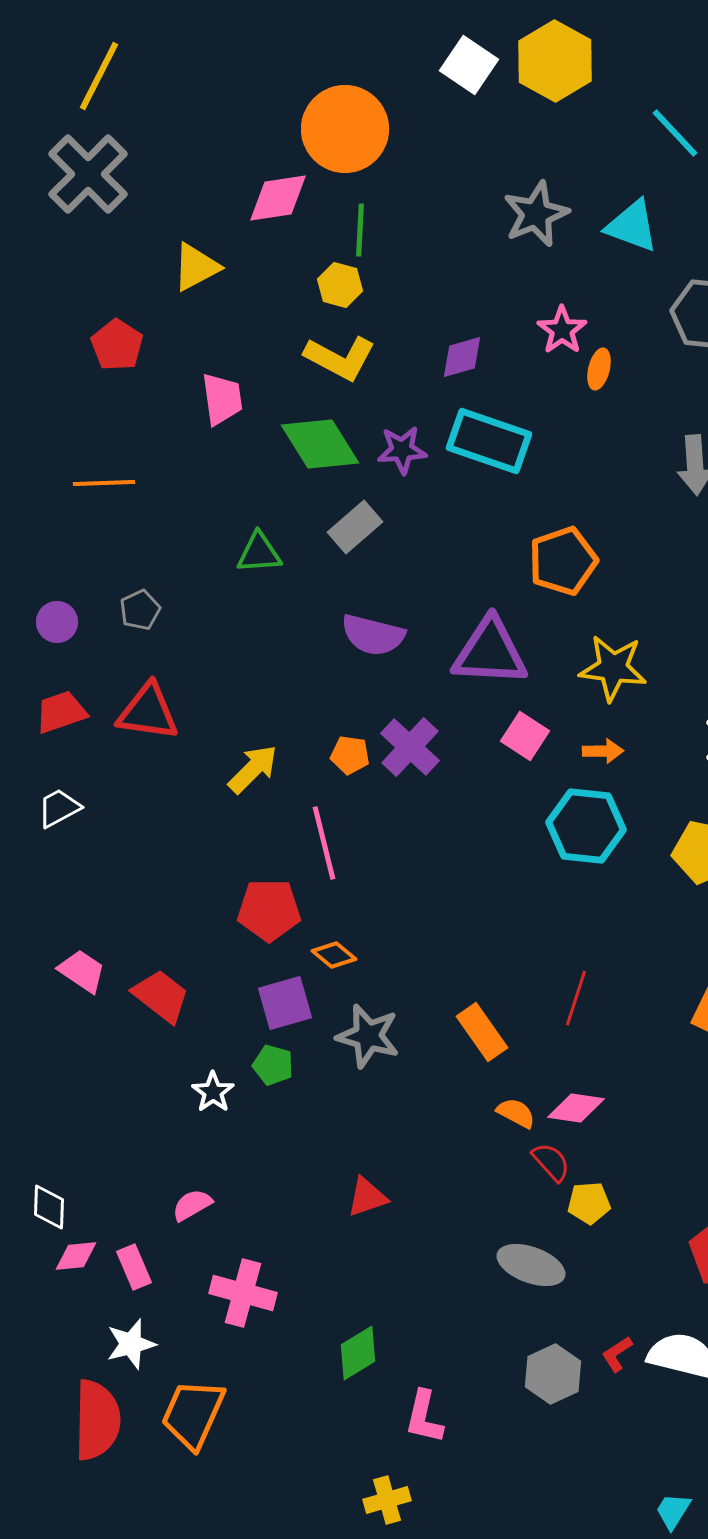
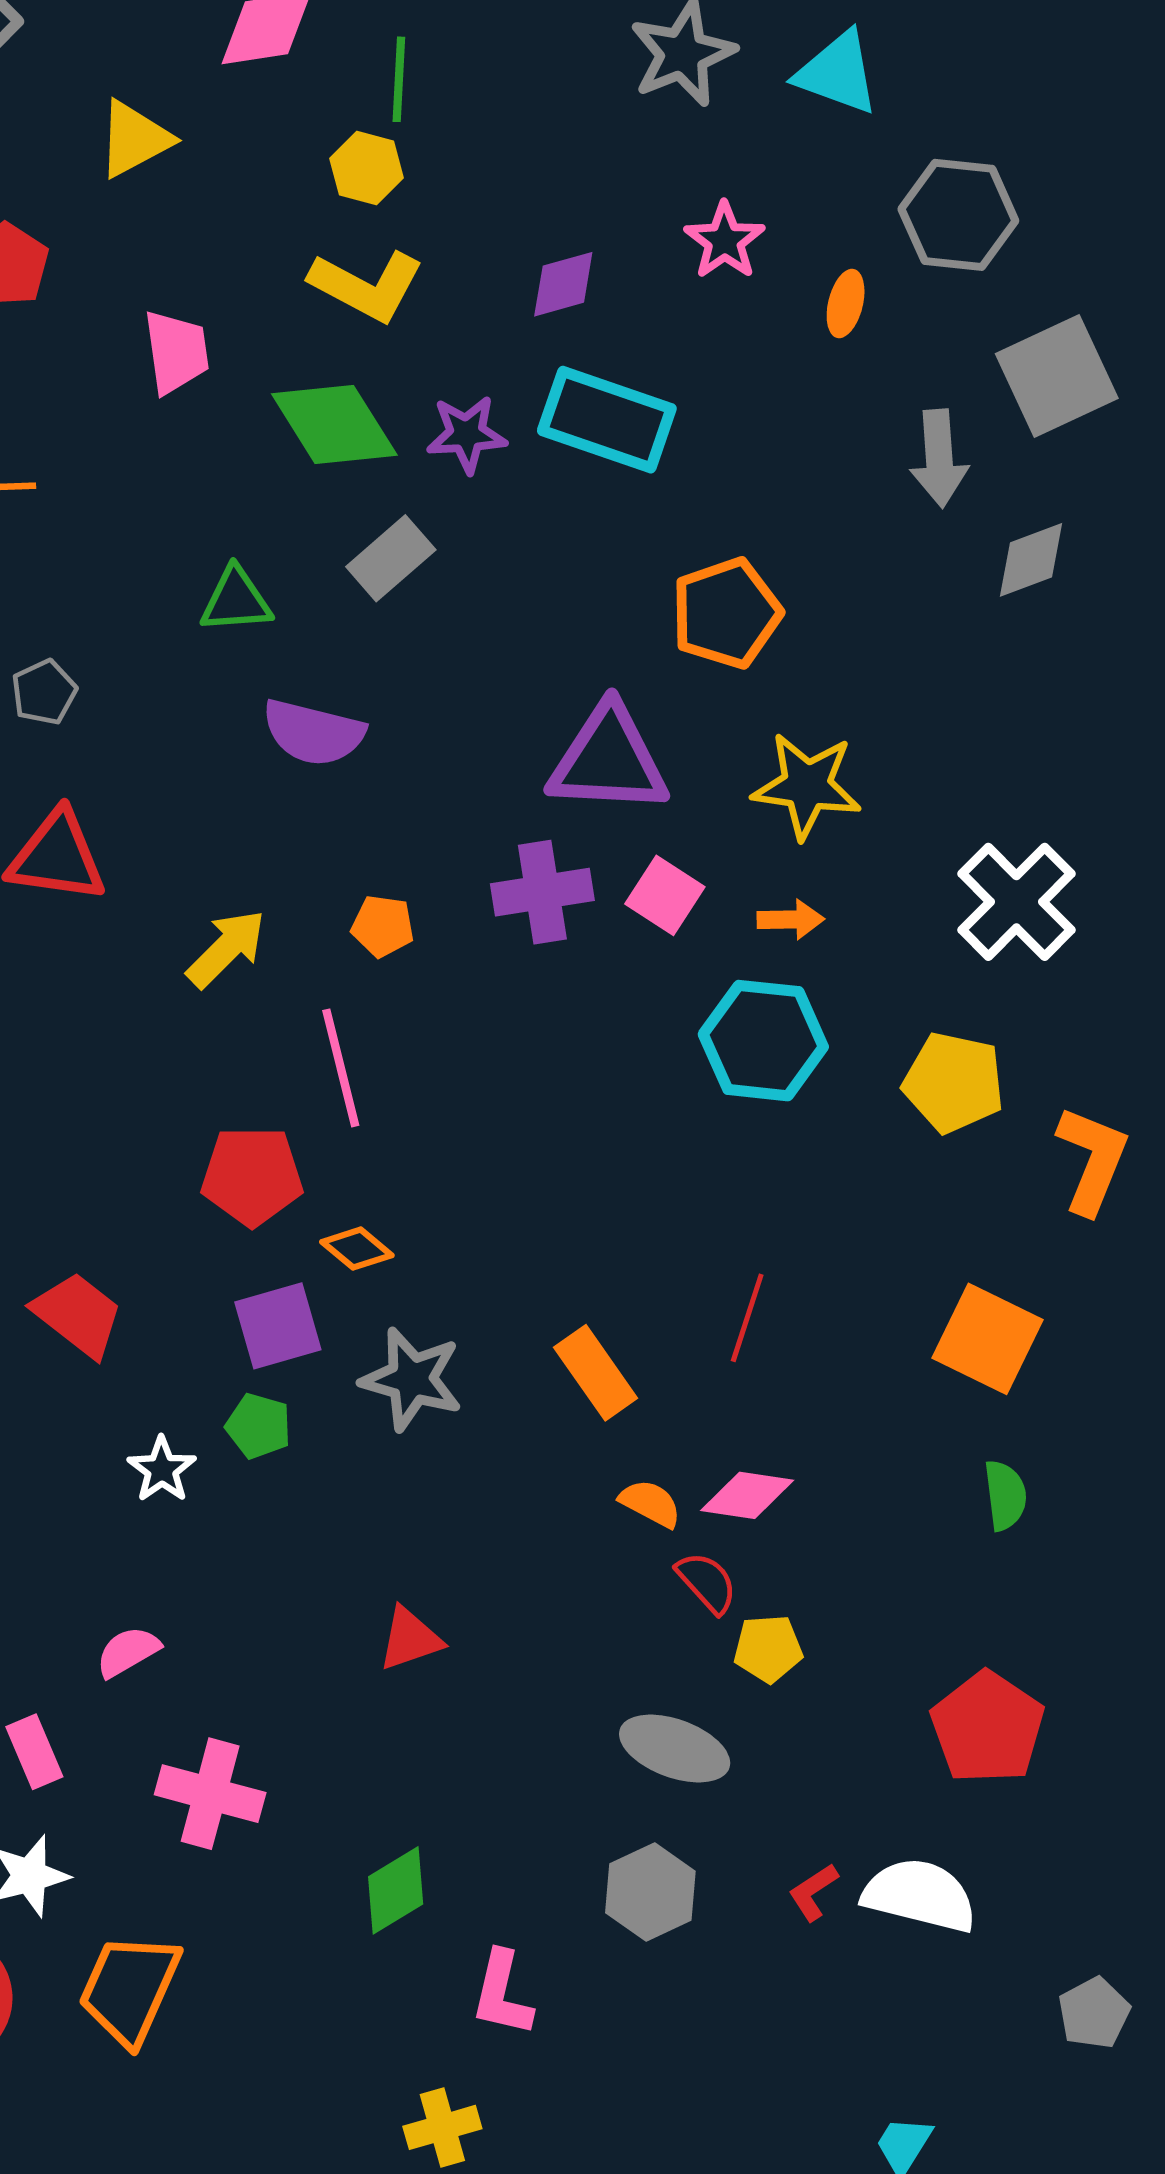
orange ellipse: (599, 369) -> (846, 304), moved
purple semicircle: (373, 635) -> (313, 732), moved
purple cross: (410, 747) -> (542, 892), moved, turned 38
gray hexagon: (553, 1374) -> (650, 1892), moved

